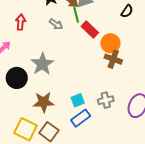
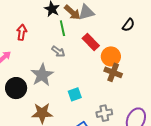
green line: (76, 15) -> (62, 28), moved
gray arrow: (56, 24) -> (58, 52), moved
cyan square: (78, 100) -> (75, 94), moved

